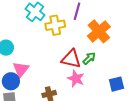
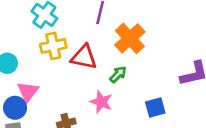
yellow cross: (55, 25) -> (53, 46), moved
red triangle: (71, 59) -> (84, 57), moved

